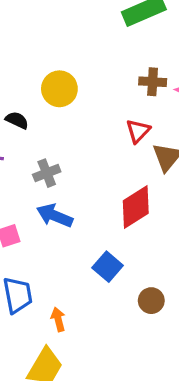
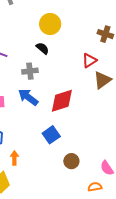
black semicircle: (17, 120) -> (42, 48), moved
red diamond: (136, 207) -> (62, 101), moved

